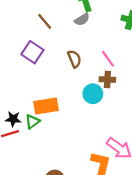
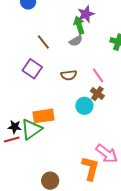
brown semicircle: (74, 59) -> (69, 75), turned 105
brown cross: (107, 79) -> (97, 94), turned 32
green triangle: (32, 122) -> (31, 129), size x1.6

